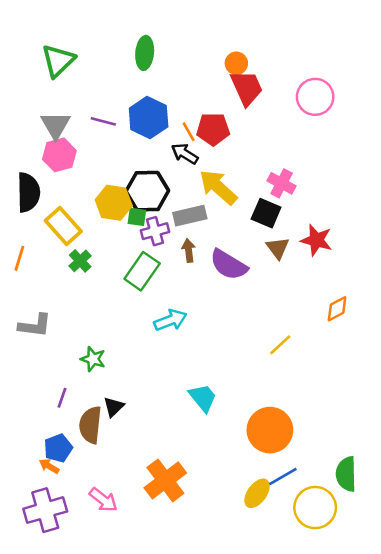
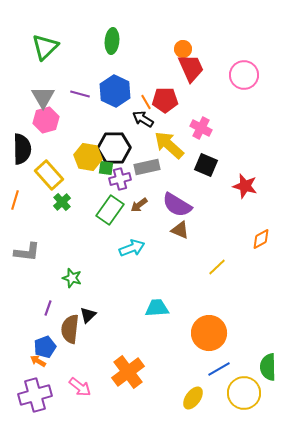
pink cross: (282, 183) -> (201, 128), moved
brown triangle: (278, 248) -> (180, 230), moved, turned -30
brown arrow: (189, 251) -> (139, 205), moved, turned -120
cyan trapezoid: (203, 398) -> (157, 308), turned -55
yellow ellipse: (257, 493) -> (193, 398), moved

